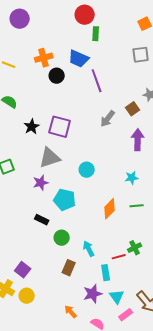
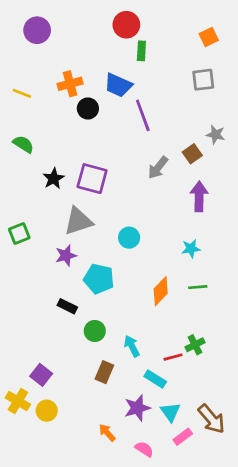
cyan rectangle: (106, 273) -> (155, 379), turned -49

